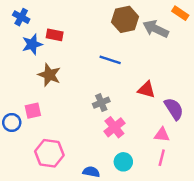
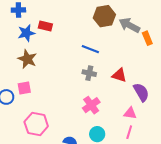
orange rectangle: (180, 13) -> (147, 38), moved, turned 32
blue cross: (21, 17) -> (18, 10), turned -32
brown star: (49, 75) -> (27, 59), moved
gray cross: (101, 103) -> (89, 73), moved, turned 32

